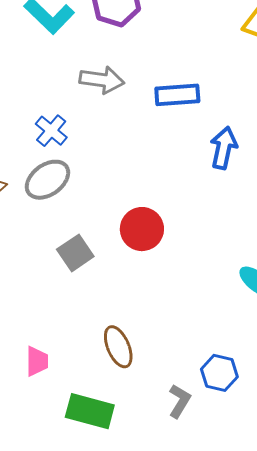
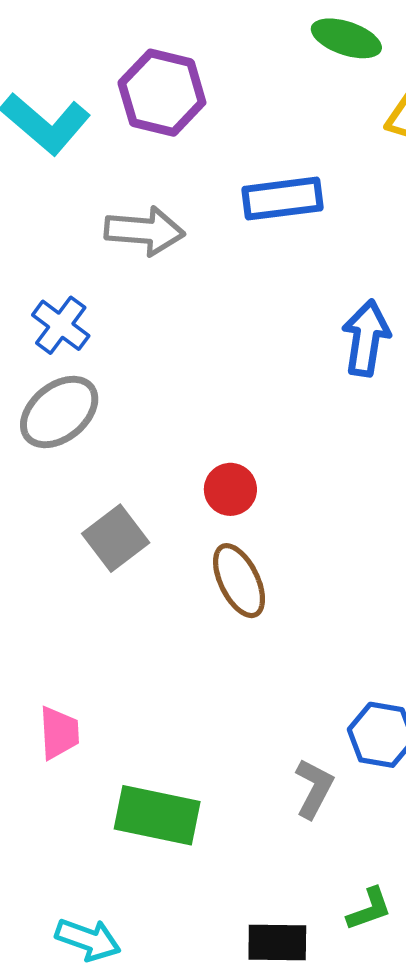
blue rectangle: (177, 95) -> (282, 199), moved
red circle: (142, 229) -> (230, 489), size x0.7
brown ellipse: (118, 347) -> (239, 581), moved

